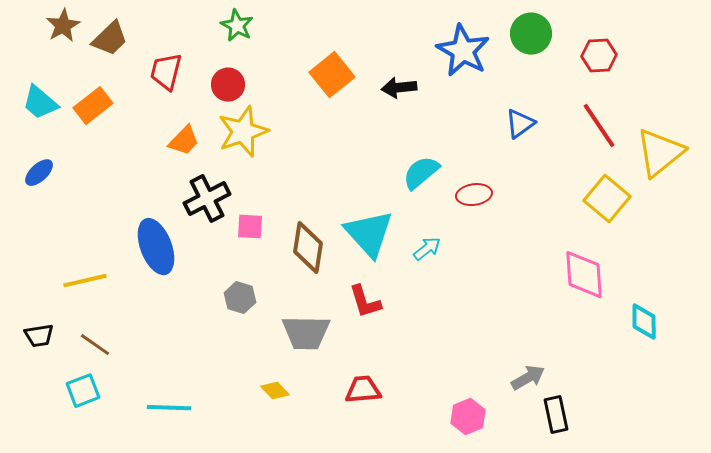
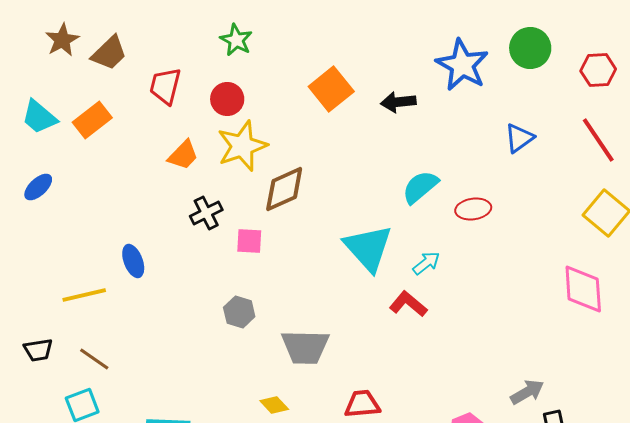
black cross: (207, 199) -> (206, 213), size x0.7
blue ellipse: (156, 247) -> (133, 261), moved, size x0.6
brown diamond: (308, 248) -> (284, 189), moved, turned 57
red L-shape: (365, 302) -> (408, 304), moved, turned 147

